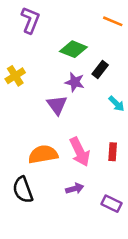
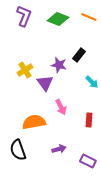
green diamond: (73, 49) -> (58, 19), moved
yellow cross: (15, 76) -> (25, 70), moved
pink arrow: (80, 152) -> (61, 107), moved, size x0.7

